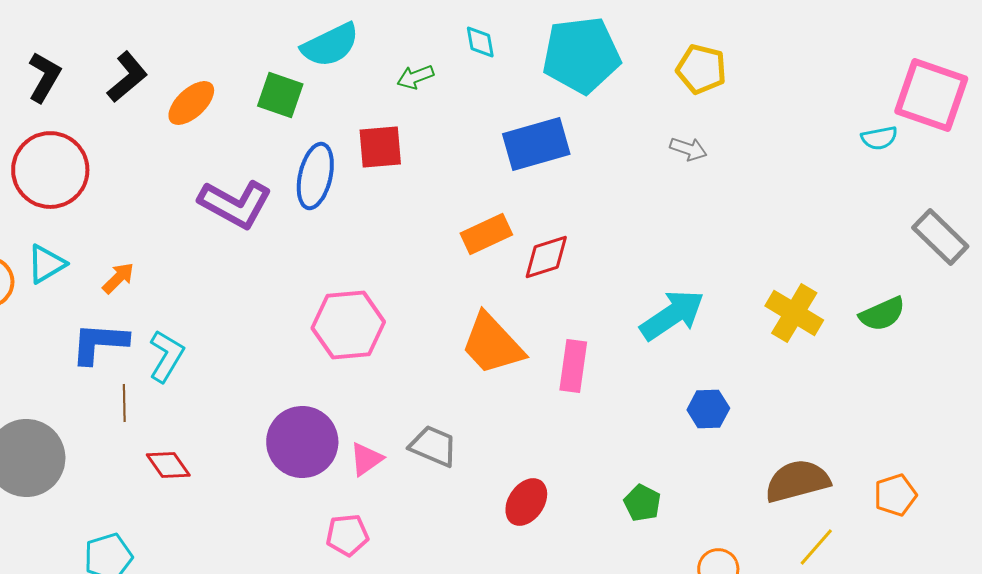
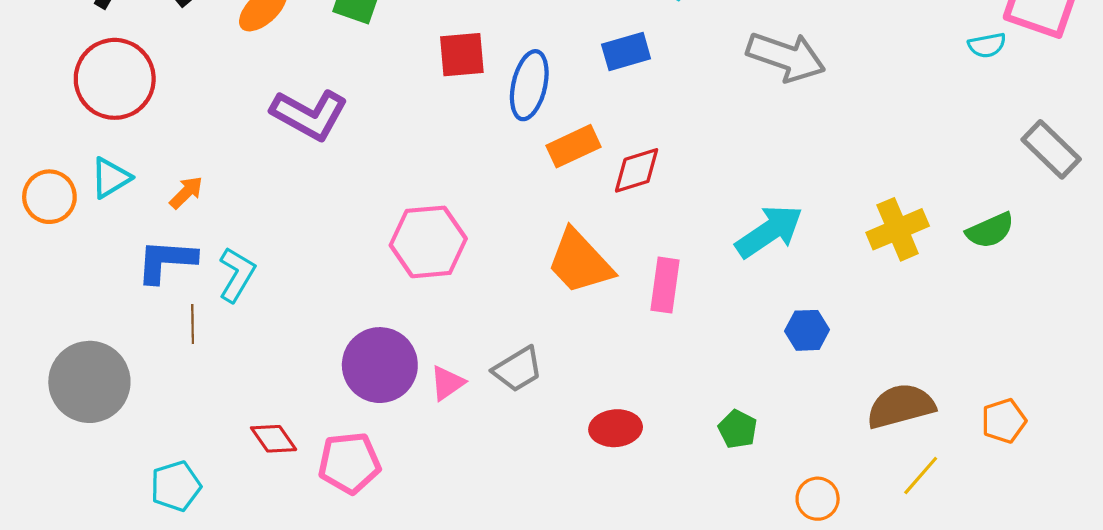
blue rectangle: (536, 144) -> (626, 51), size x0.7
gray arrow: (688, 149) -> (786, 57), size x2.0
blue ellipse: (315, 176) -> (529, 85), moved
yellow cross: (794, 313) -> (898, 229), turned 36
gray trapezoid: (433, 446) -> (518, 369), turned 126
red diamond: (168, 465) -> (274, 439), moved
red ellipse: (526, 502) -> (616, 428), turned 51
pink pentagon: (347, 535) -> (349, 463), moved, size x1.4

